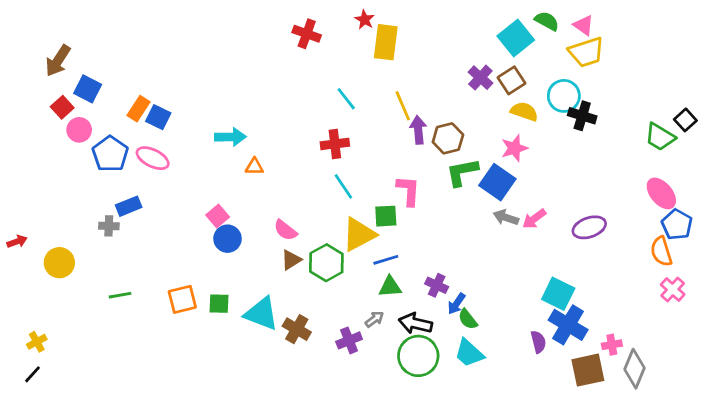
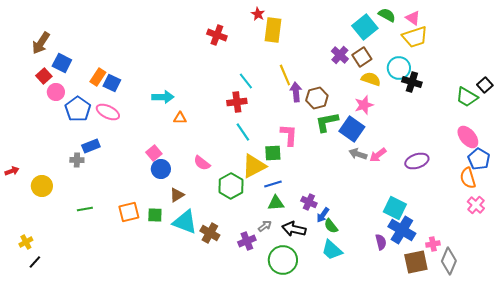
red cross: (307, 34) -> (217, 35), moved
cyan line: (346, 99) -> (246, 81), moved
brown triangle: (291, 260) -> (177, 195), moved
green circle: (418, 356) -> (283, 260), moved
black line: (32, 374) -> (35, 262), moved

